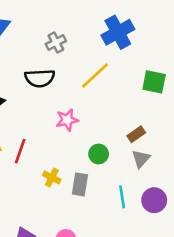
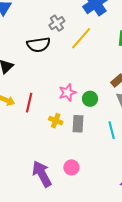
gray cross: (56, 43) -> (57, 23), moved
pink star: (67, 120) -> (67, 93), moved

